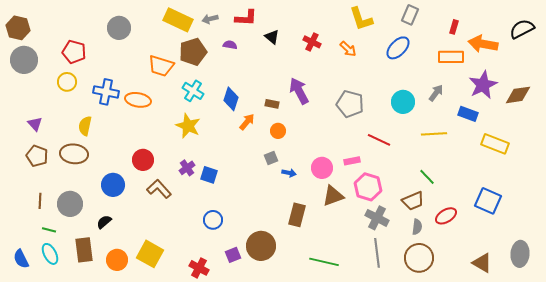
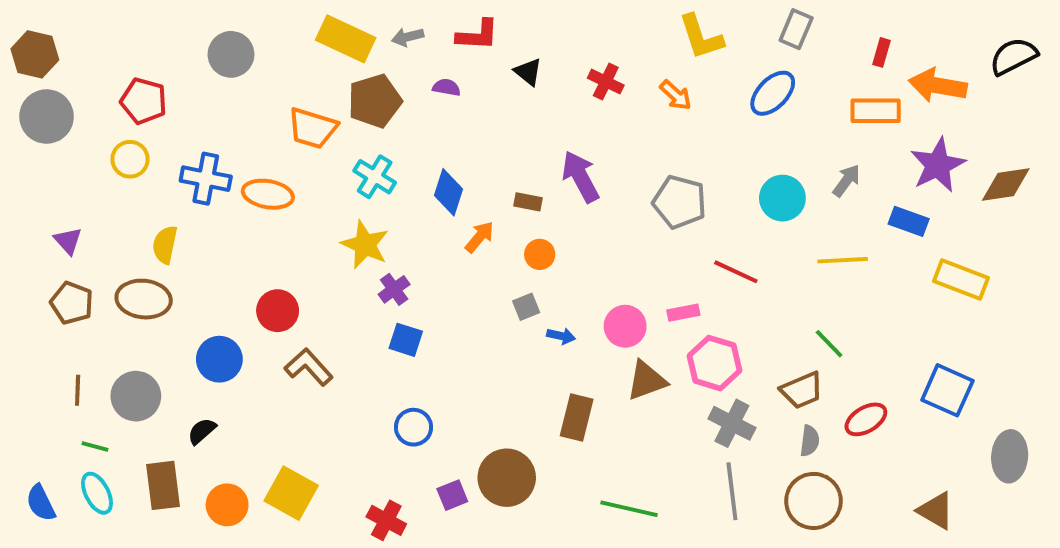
purple cross: (187, 168) -> (394, 289), moved
gray ellipse: (520, 254) -> (1010, 456), moved

